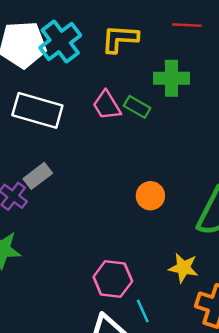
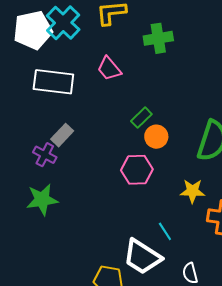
green rectangle: (137, 107) -> (141, 118), moved, turned -65
pink hexagon: (113, 279) -> (137, 170), moved

